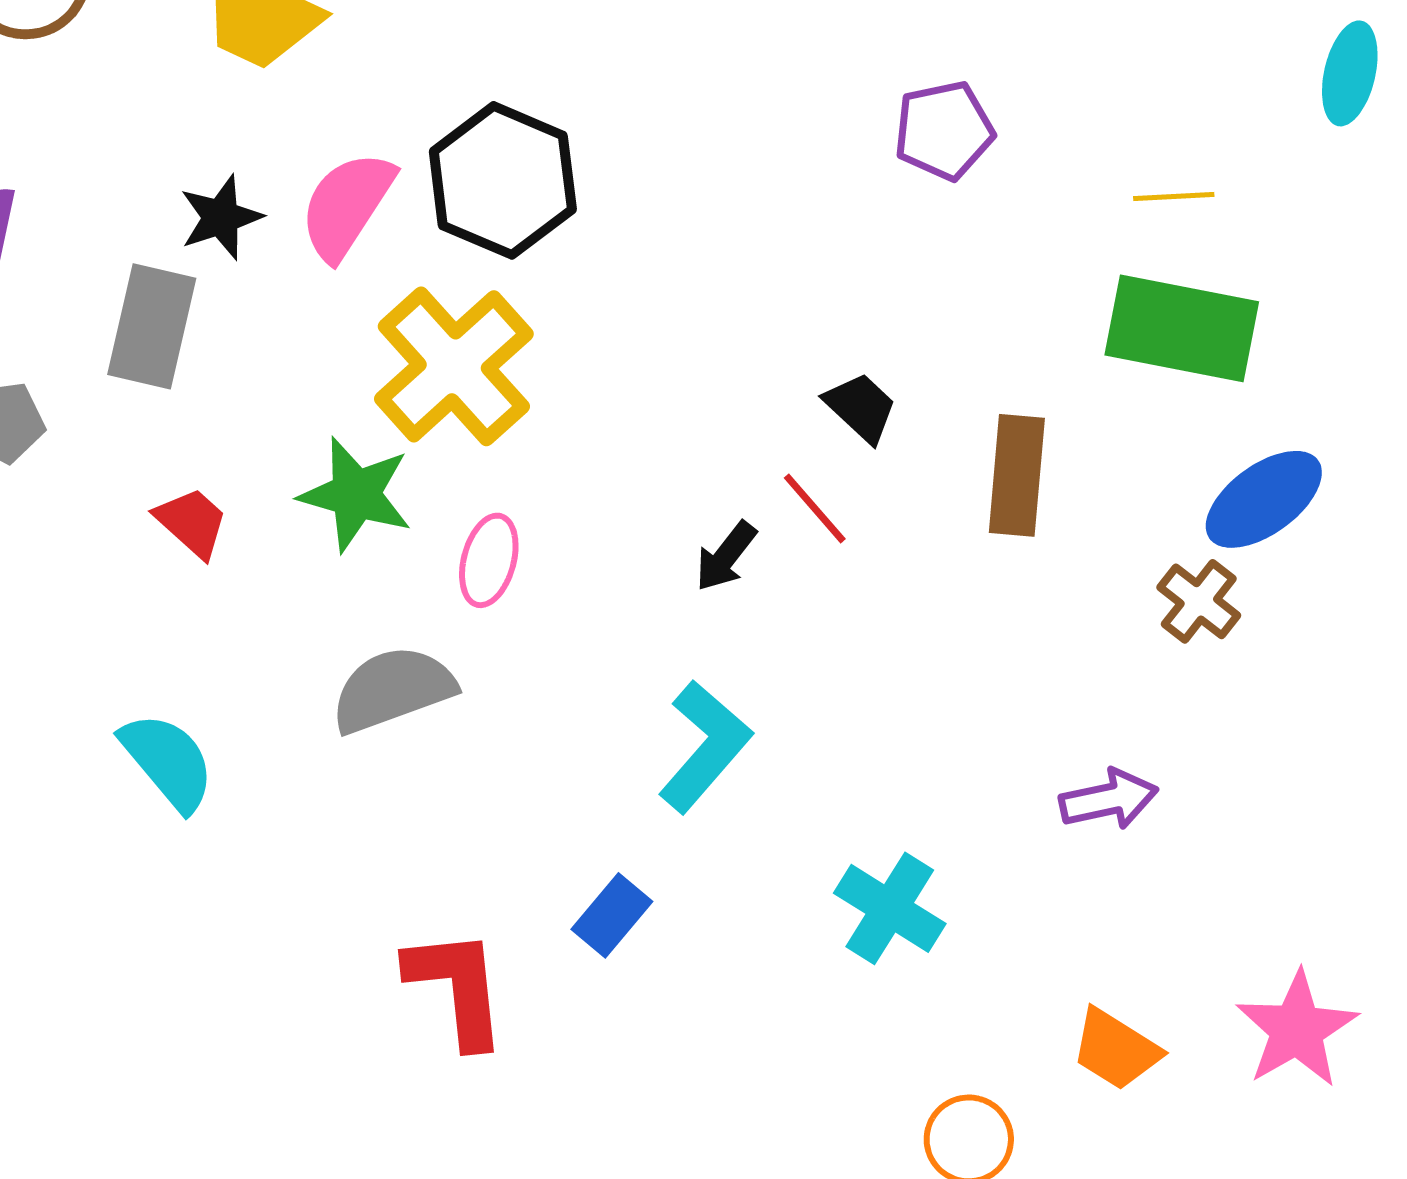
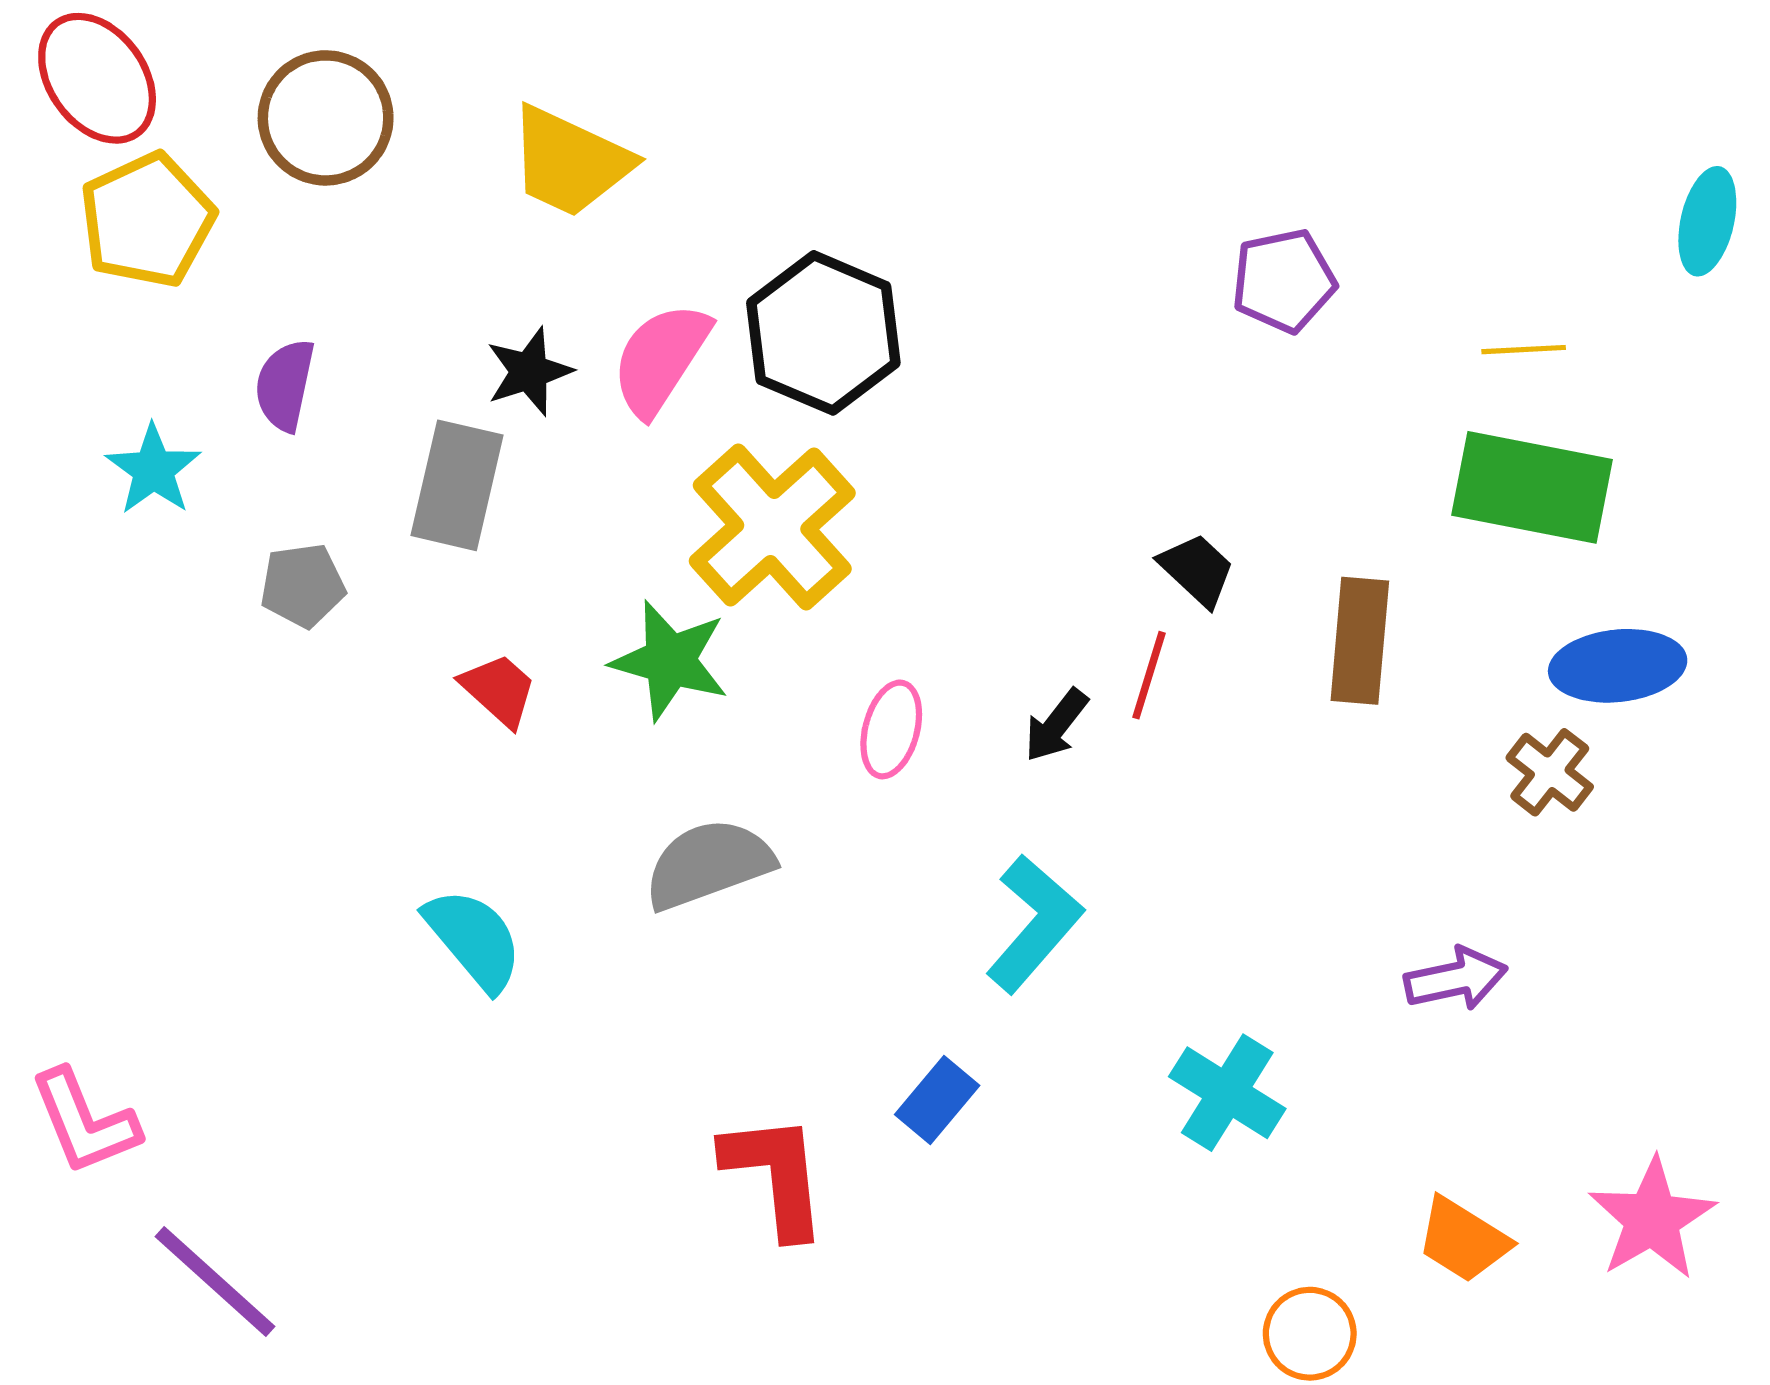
blue ellipse: (1264, 499) -> (1618, 666), turned 30
red line: (815, 508) -> (1149, 675), turned 58
pink ellipse: (489, 560) -> (891, 729), moved

